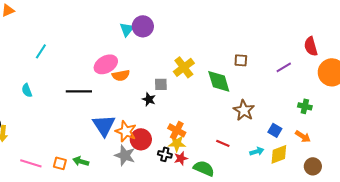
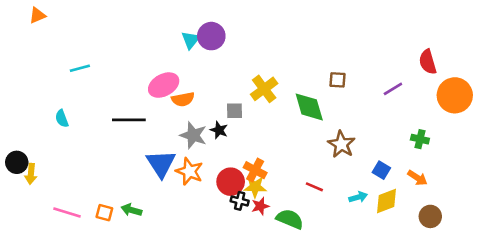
cyan line: (41, 51) -> (80, 68), turned 42
red circle: (141, 139) -> (231, 182), moved
gray star: (125, 155) -> (193, 135), moved

